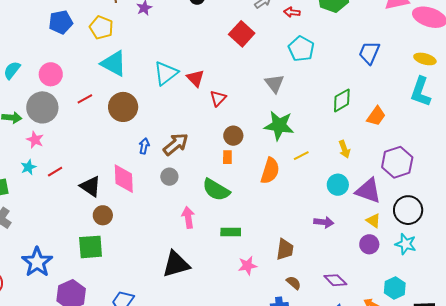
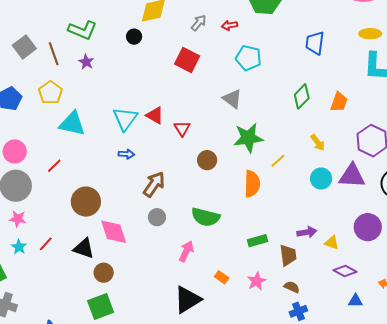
yellow pentagon: (101, 27) -> (50, 93), turned 30
brown circle: (123, 107) -> (86, 202), moved
blue arrow: (144, 146) -> (126, 154), moved, turned 98
orange rectangle: (227, 157) -> (222, 277), moved, turned -40
pink arrow: (188, 217) -> (186, 251), turned 50
yellow triangle: (373, 221) -> (332, 243), moved
purple arrow: (324, 222) -> (307, 232), moved
green rectangle: (231, 232) -> (258, 241), moved
purple circle: (369, 244) -> (368, 227), size x1.4
brown semicircle: (294, 283) -> (292, 287), moved

